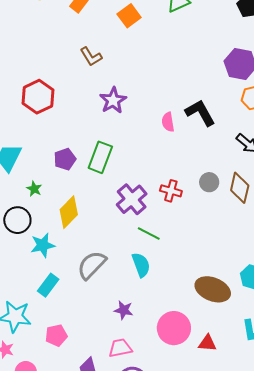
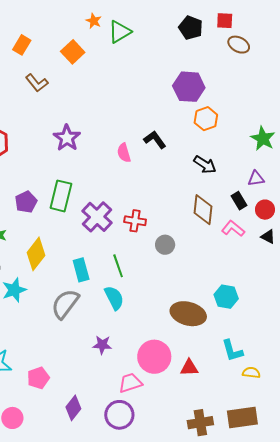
brown L-shape: (91, 57) -> (37, 83), moved
black L-shape: (200, 113) -> (155, 140), size x0.7
gray circle: (209, 182) -> (165, 245), moved
purple cross: (132, 199) -> (97, 217), moved
green line: (149, 234) -> (118, 266), turned 50
cyan rectangle: (48, 285) -> (81, 270), moved, turned -45
pink trapezoid: (120, 348) -> (130, 383), moved

